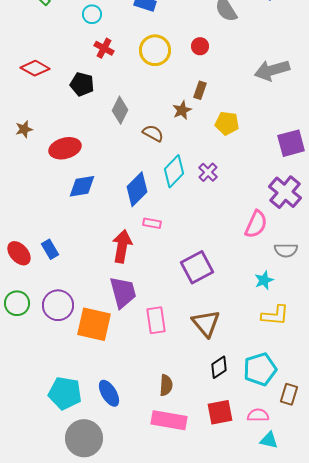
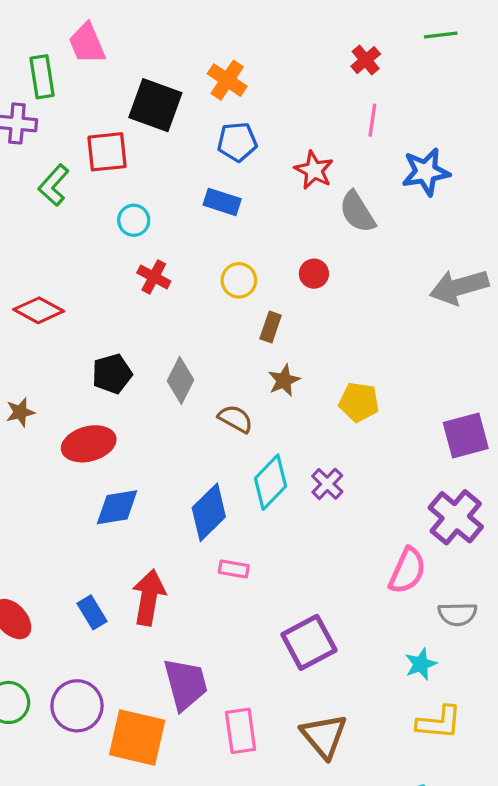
yellow circle: (155, 50) -> (239, 280), size x0.7
gray arrow: (272, 70) -> (459, 287), moved
black pentagon: (82, 84) -> (112, 374), moved, turned -30
brown rectangle: (200, 90) -> (271, 327), moved
red arrow: (122, 246) -> (149, 597), moved
blue rectangle: (50, 249) -> (92, 612), moved

